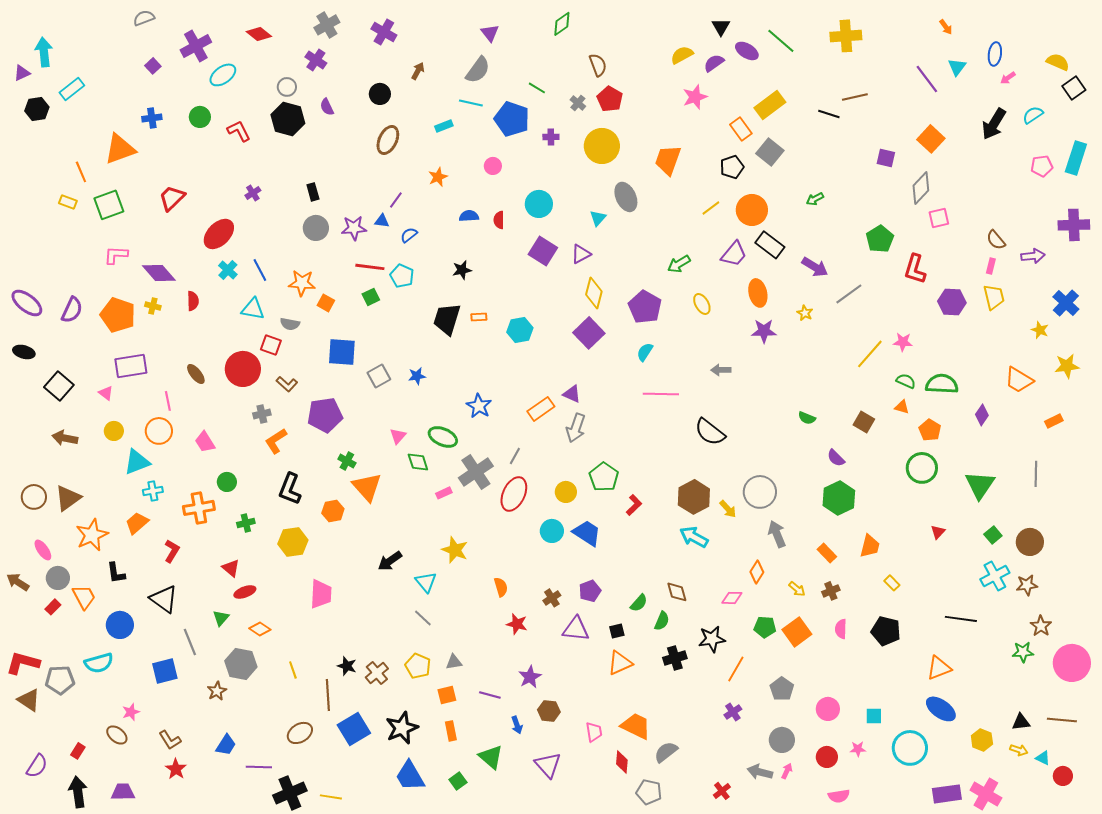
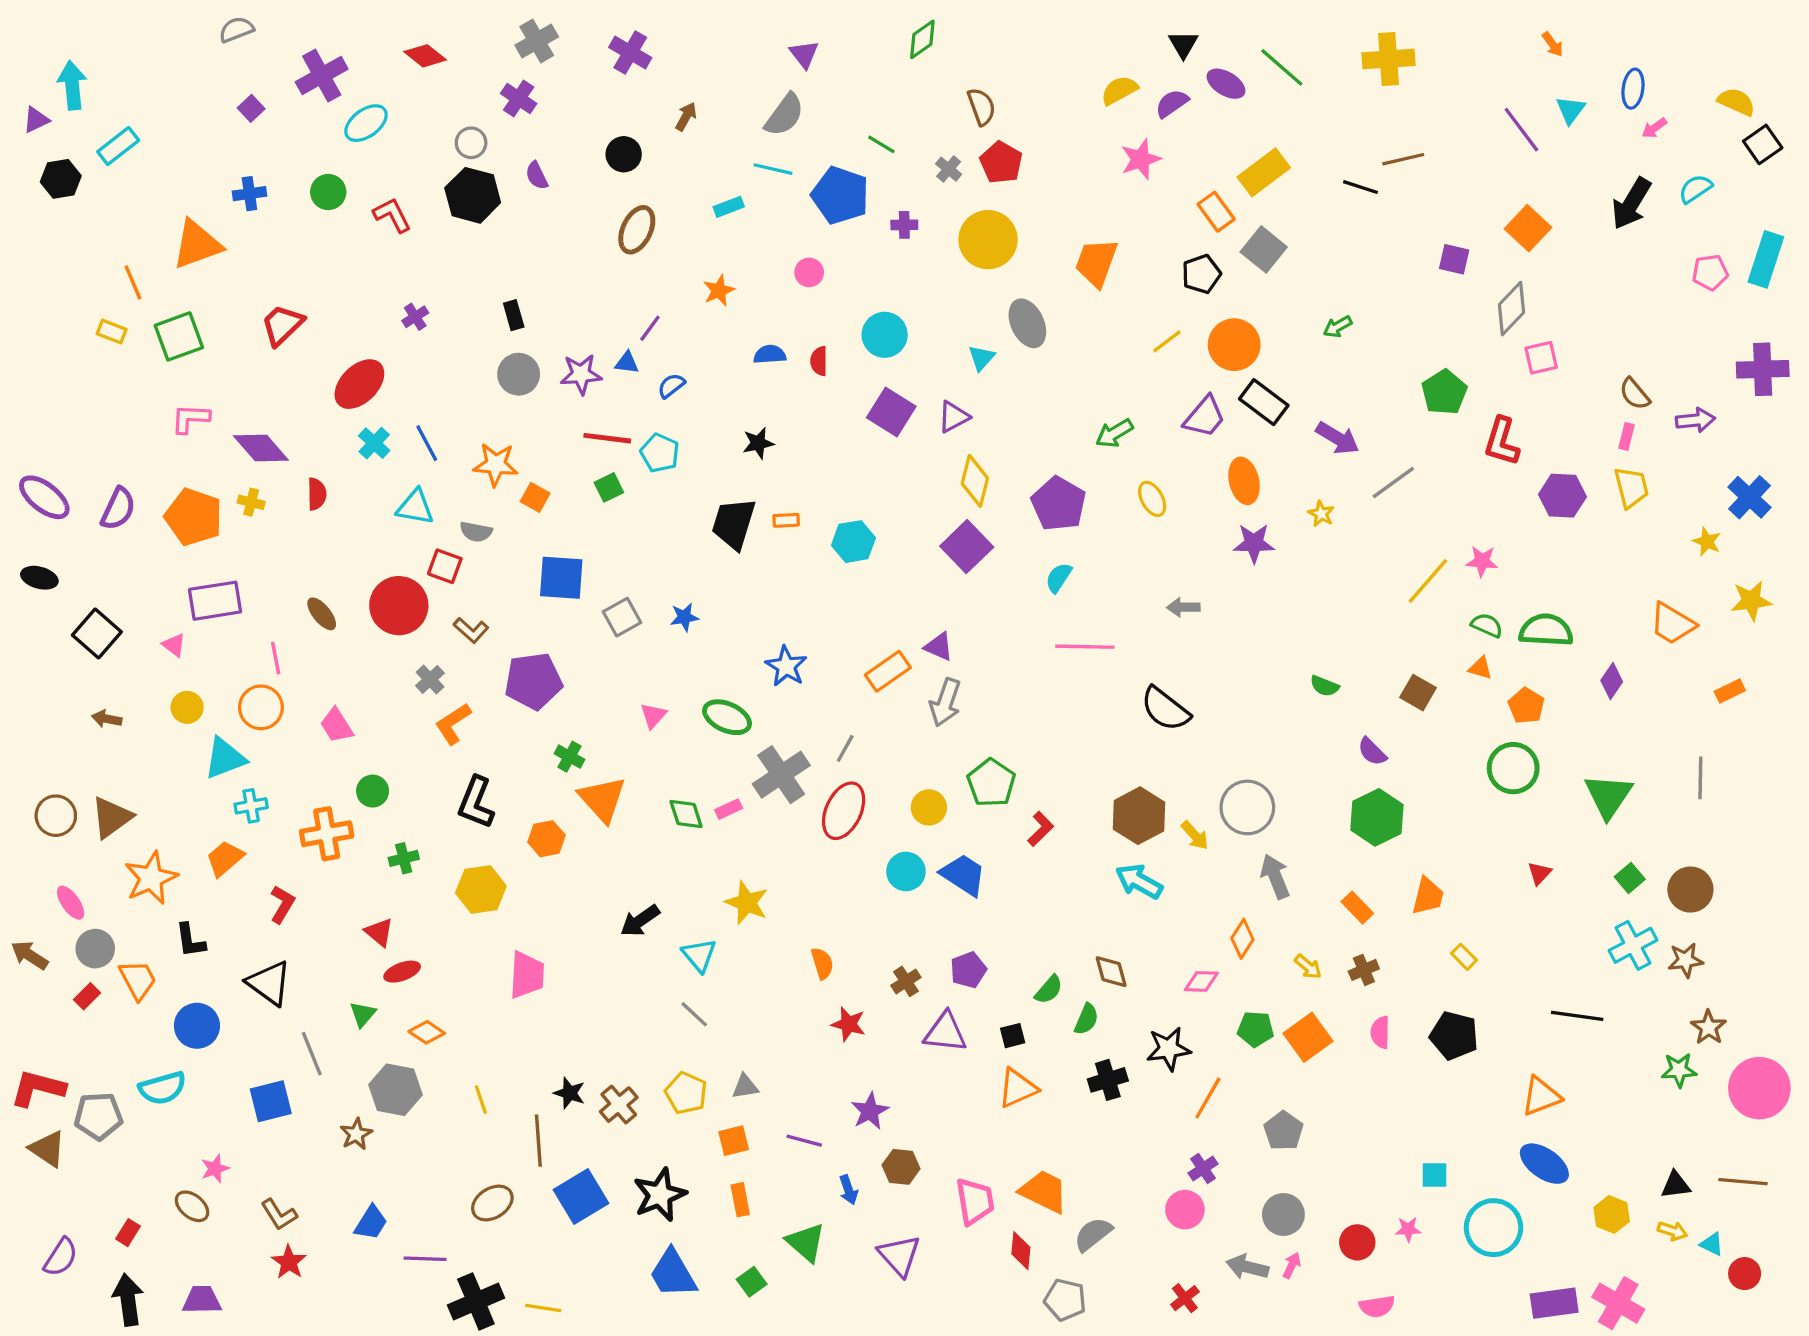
gray cross: (262, 414) -> (430, 679), turned -30
brown arrow: (65, 438) -> (107, 719), size x0.7
green diamond: (418, 462) -> (686, 814), moved
pink circle: (828, 709) -> (1185, 1210), moved
pink trapezoid: (594, 732) -> (975, 1201), size x1.4

